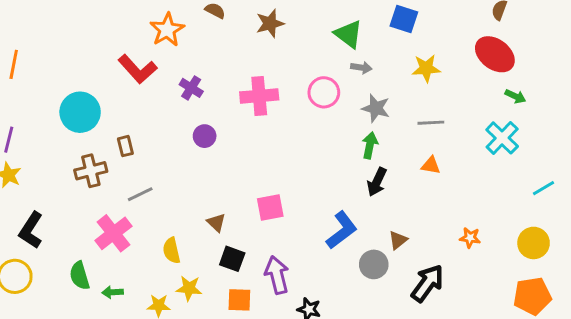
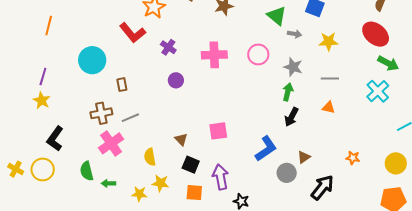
gray arrow: (361, 68) -> (295, 34), moved
green arrow: (515, 96) -> (388, 63), size x1.5
brown cross: (91, 171) -> (101, 113), moved

